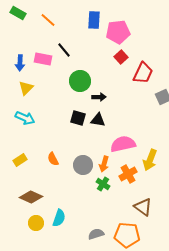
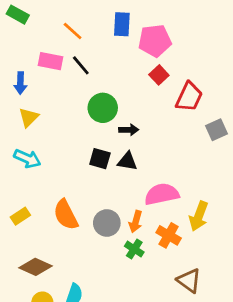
orange line: (48, 20) -> (73, 31), moved
pink rectangle: (43, 59) -> (51, 61), moved
orange semicircle: (53, 159) -> (66, 215), size x1.6
orange cross: (128, 174) -> (169, 235), turned -30

